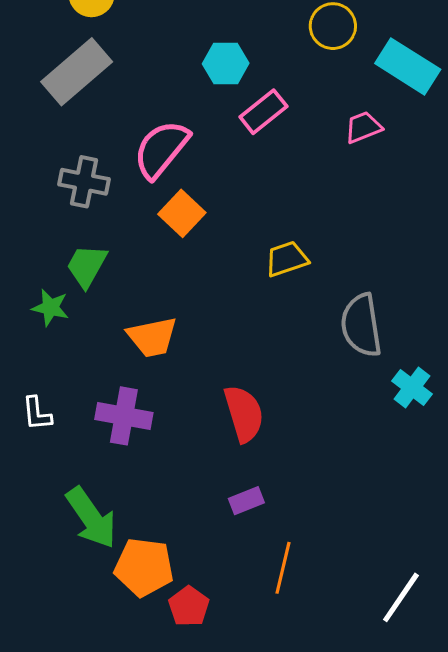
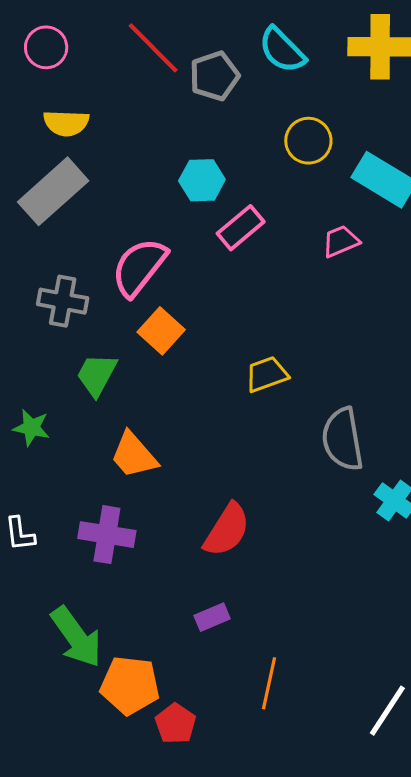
green trapezoid: (87, 266) -> (97, 375), moved
orange trapezoid: (152, 337) -> (134, 455), turned 62
red semicircle: (244, 414) -> (227, 530), turned 50
purple rectangle: (246, 501) -> (212, 617), moved

